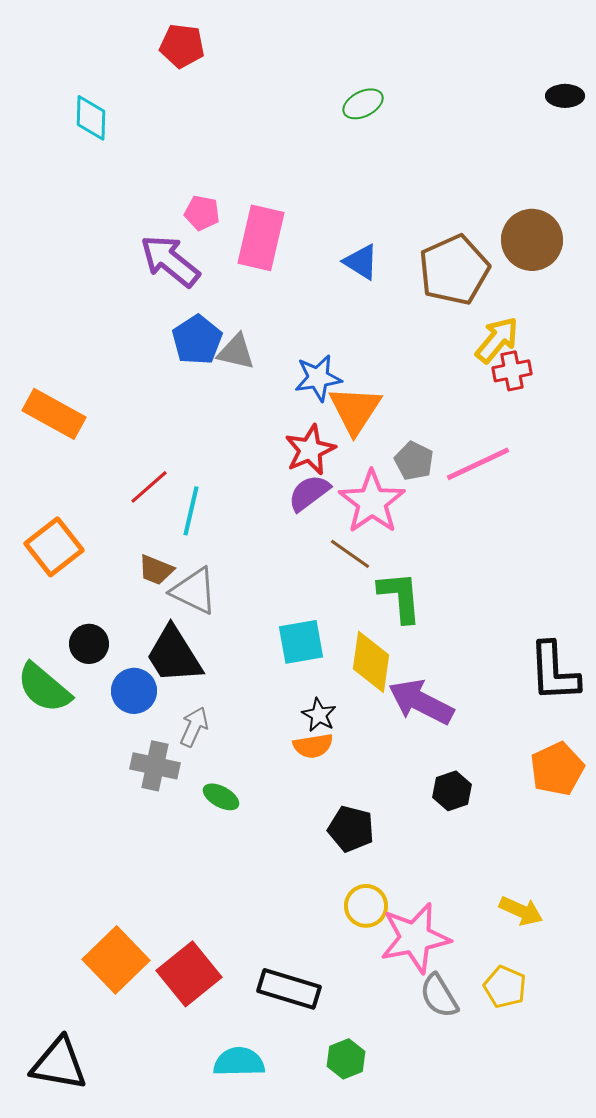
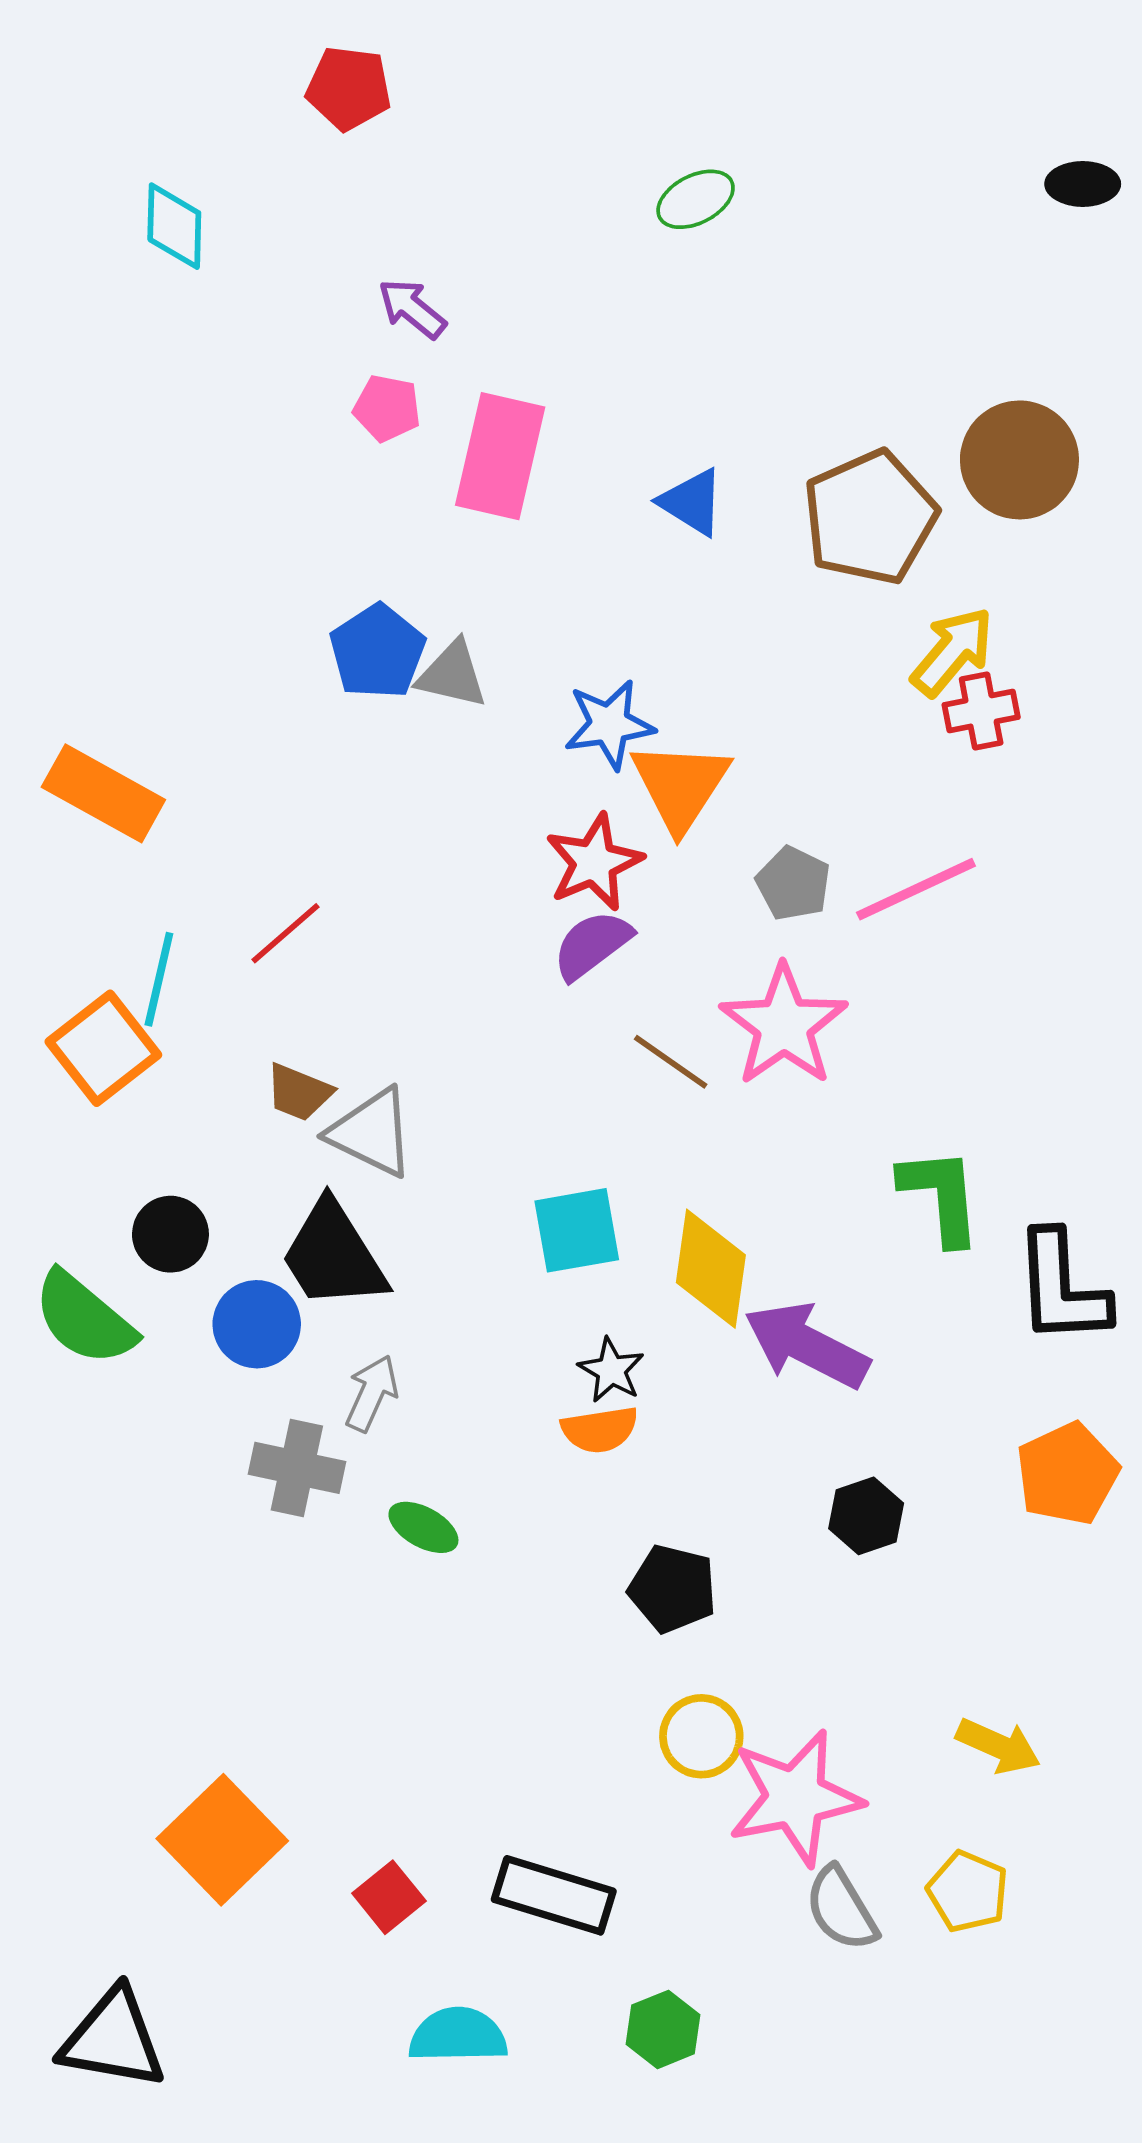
purple arrow: (170, 261) -> (412, 309), moved, size x0.6
pink star: (372, 502) -> (784, 1025), moved
cyan line: (191, 511) -> (159, 979), moved
green L-shape: (400, 597) -> (941, 1196), moved
red square: (189, 974) -> (389, 1897), moved, size x0.6

